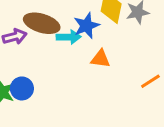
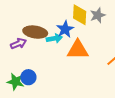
orange triangle: (101, 59) -> (78, 50), size x1.6

